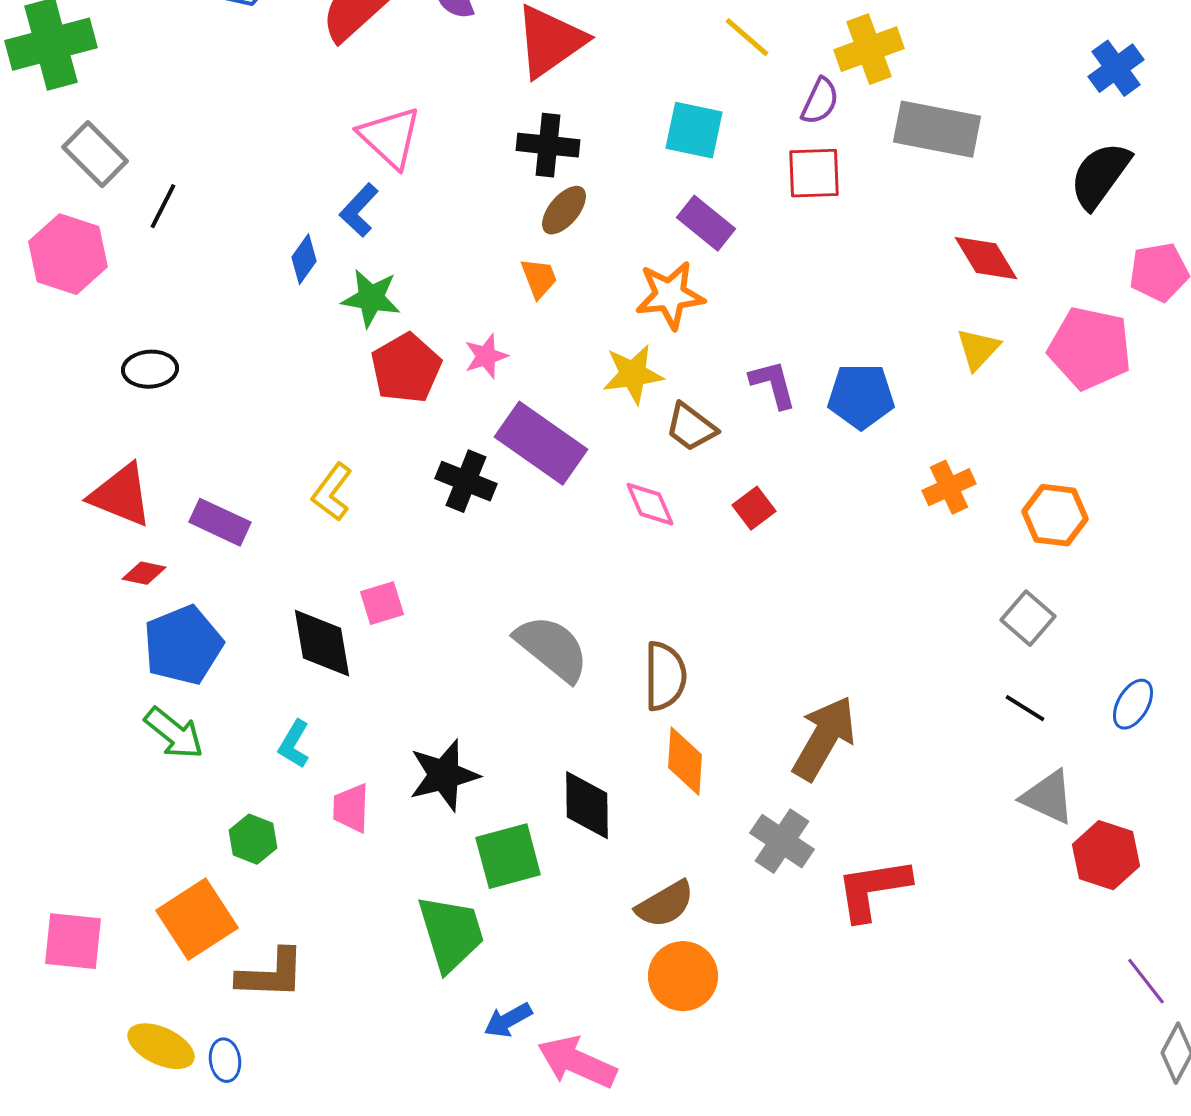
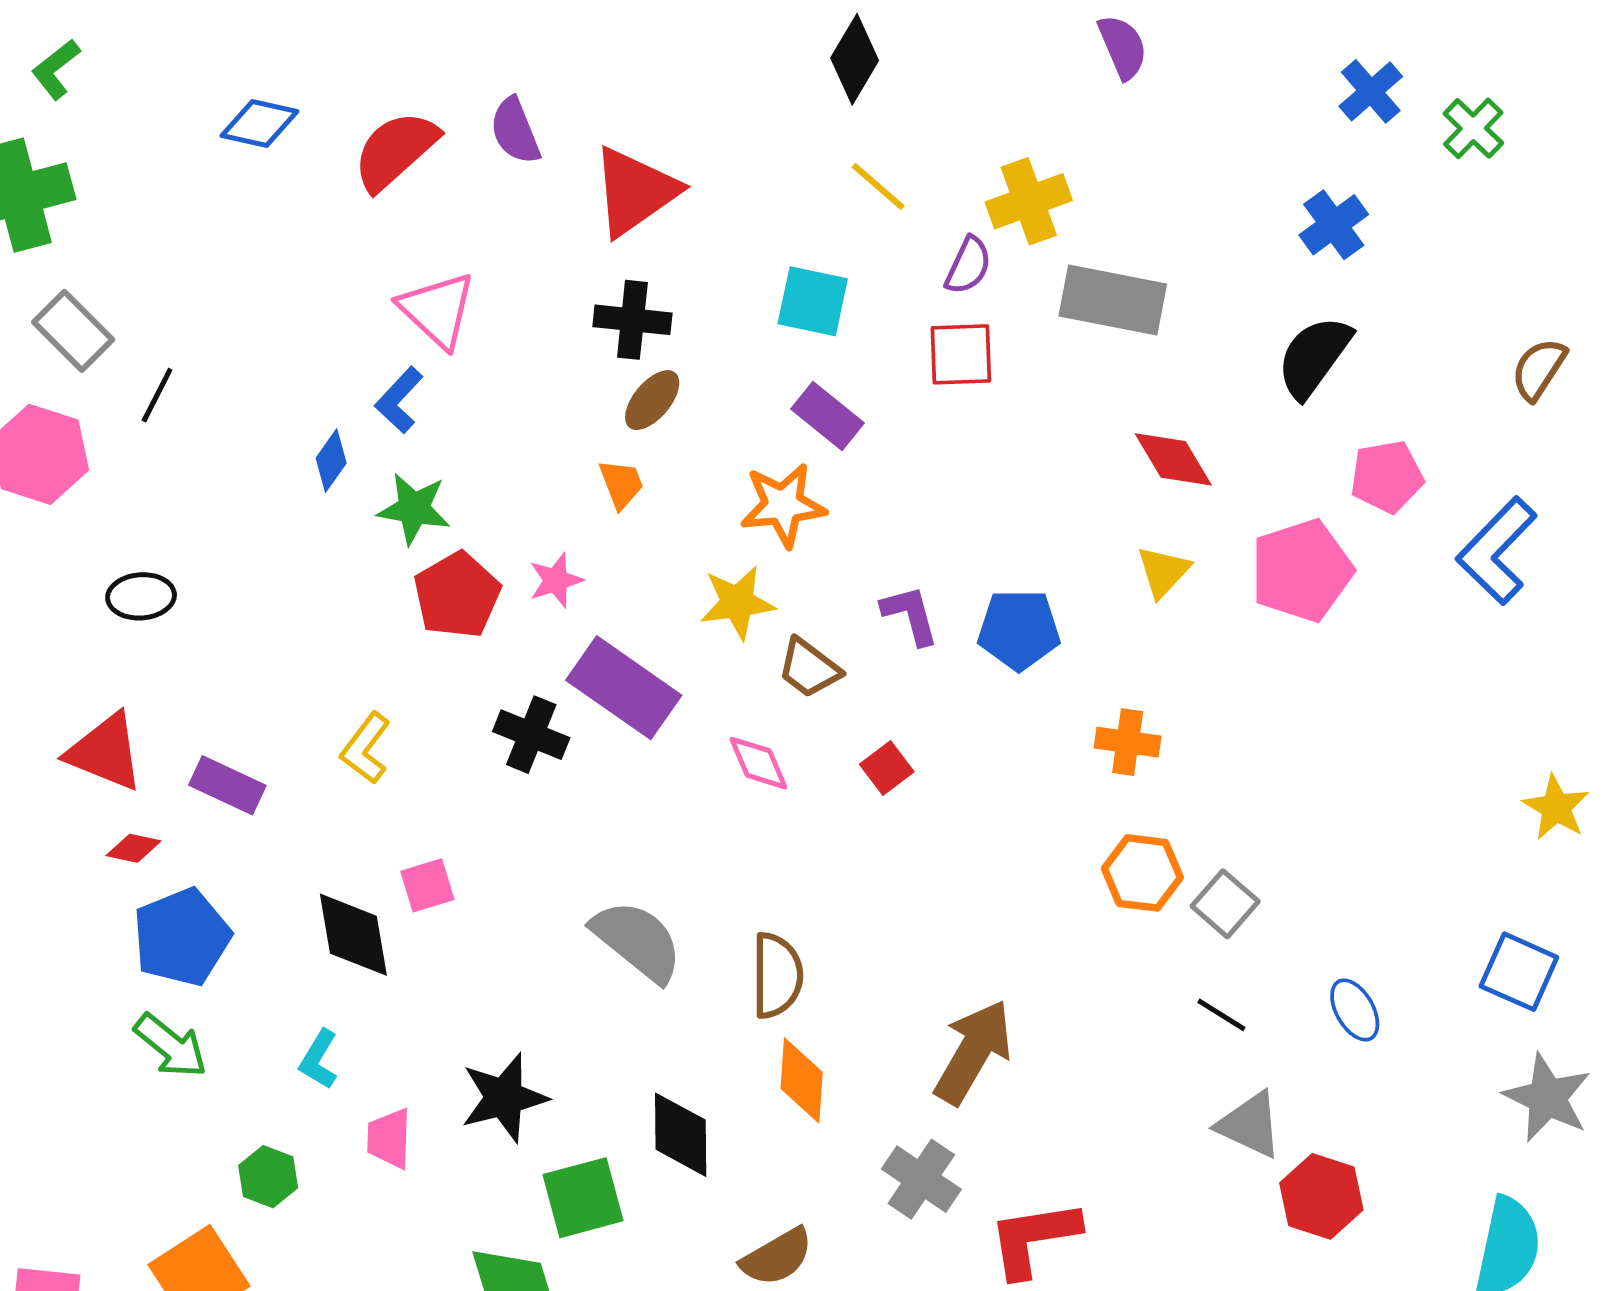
pink pentagon: (1090, 348) -> (1302, 570), turned -30
orange cross: (949, 487) -> (1128, 742), turned 33
orange hexagon: (1055, 515) -> (1142, 873), moved
blue ellipse: (1133, 704) -> (1355, 1010), turned -60

